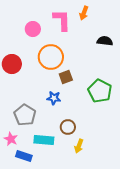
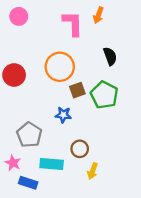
pink circle: (33, 29) -> (19, 16), moved
black semicircle: (105, 41) -> (110, 56), moved, turned 63
green pentagon: (100, 91) -> (104, 95), moved

